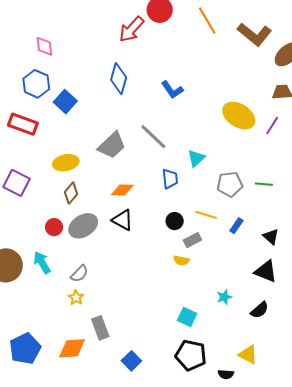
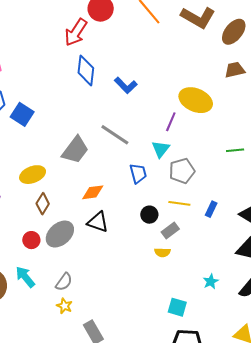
blue diamond: (119, 79) -> (86, 70), moved
purple line: (272, 126) -> (171, 122), moved
gray pentagon: (230, 184) -> (182, 171), moved
green line: (264, 184) -> (235, 150), moved

